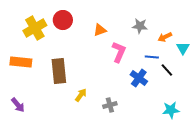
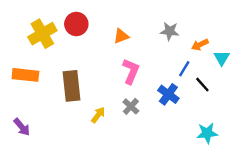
pink L-shape: (119, 52) -> (131, 71), moved
blue line: (152, 57) -> (184, 69), turned -64
gray cross: (110, 105) -> (131, 106), moved, turned -32

